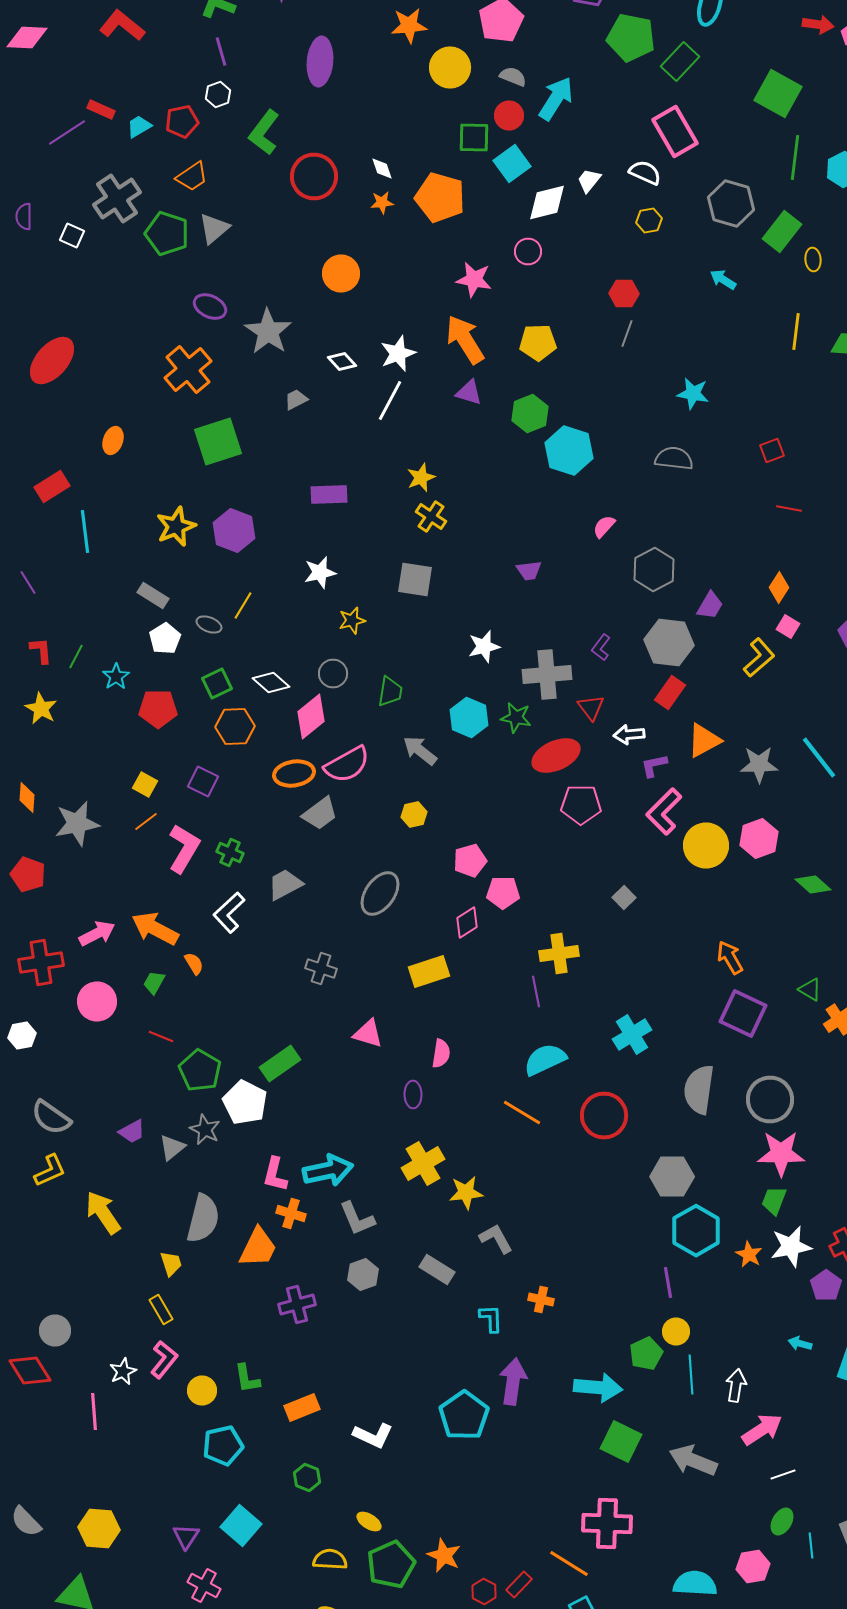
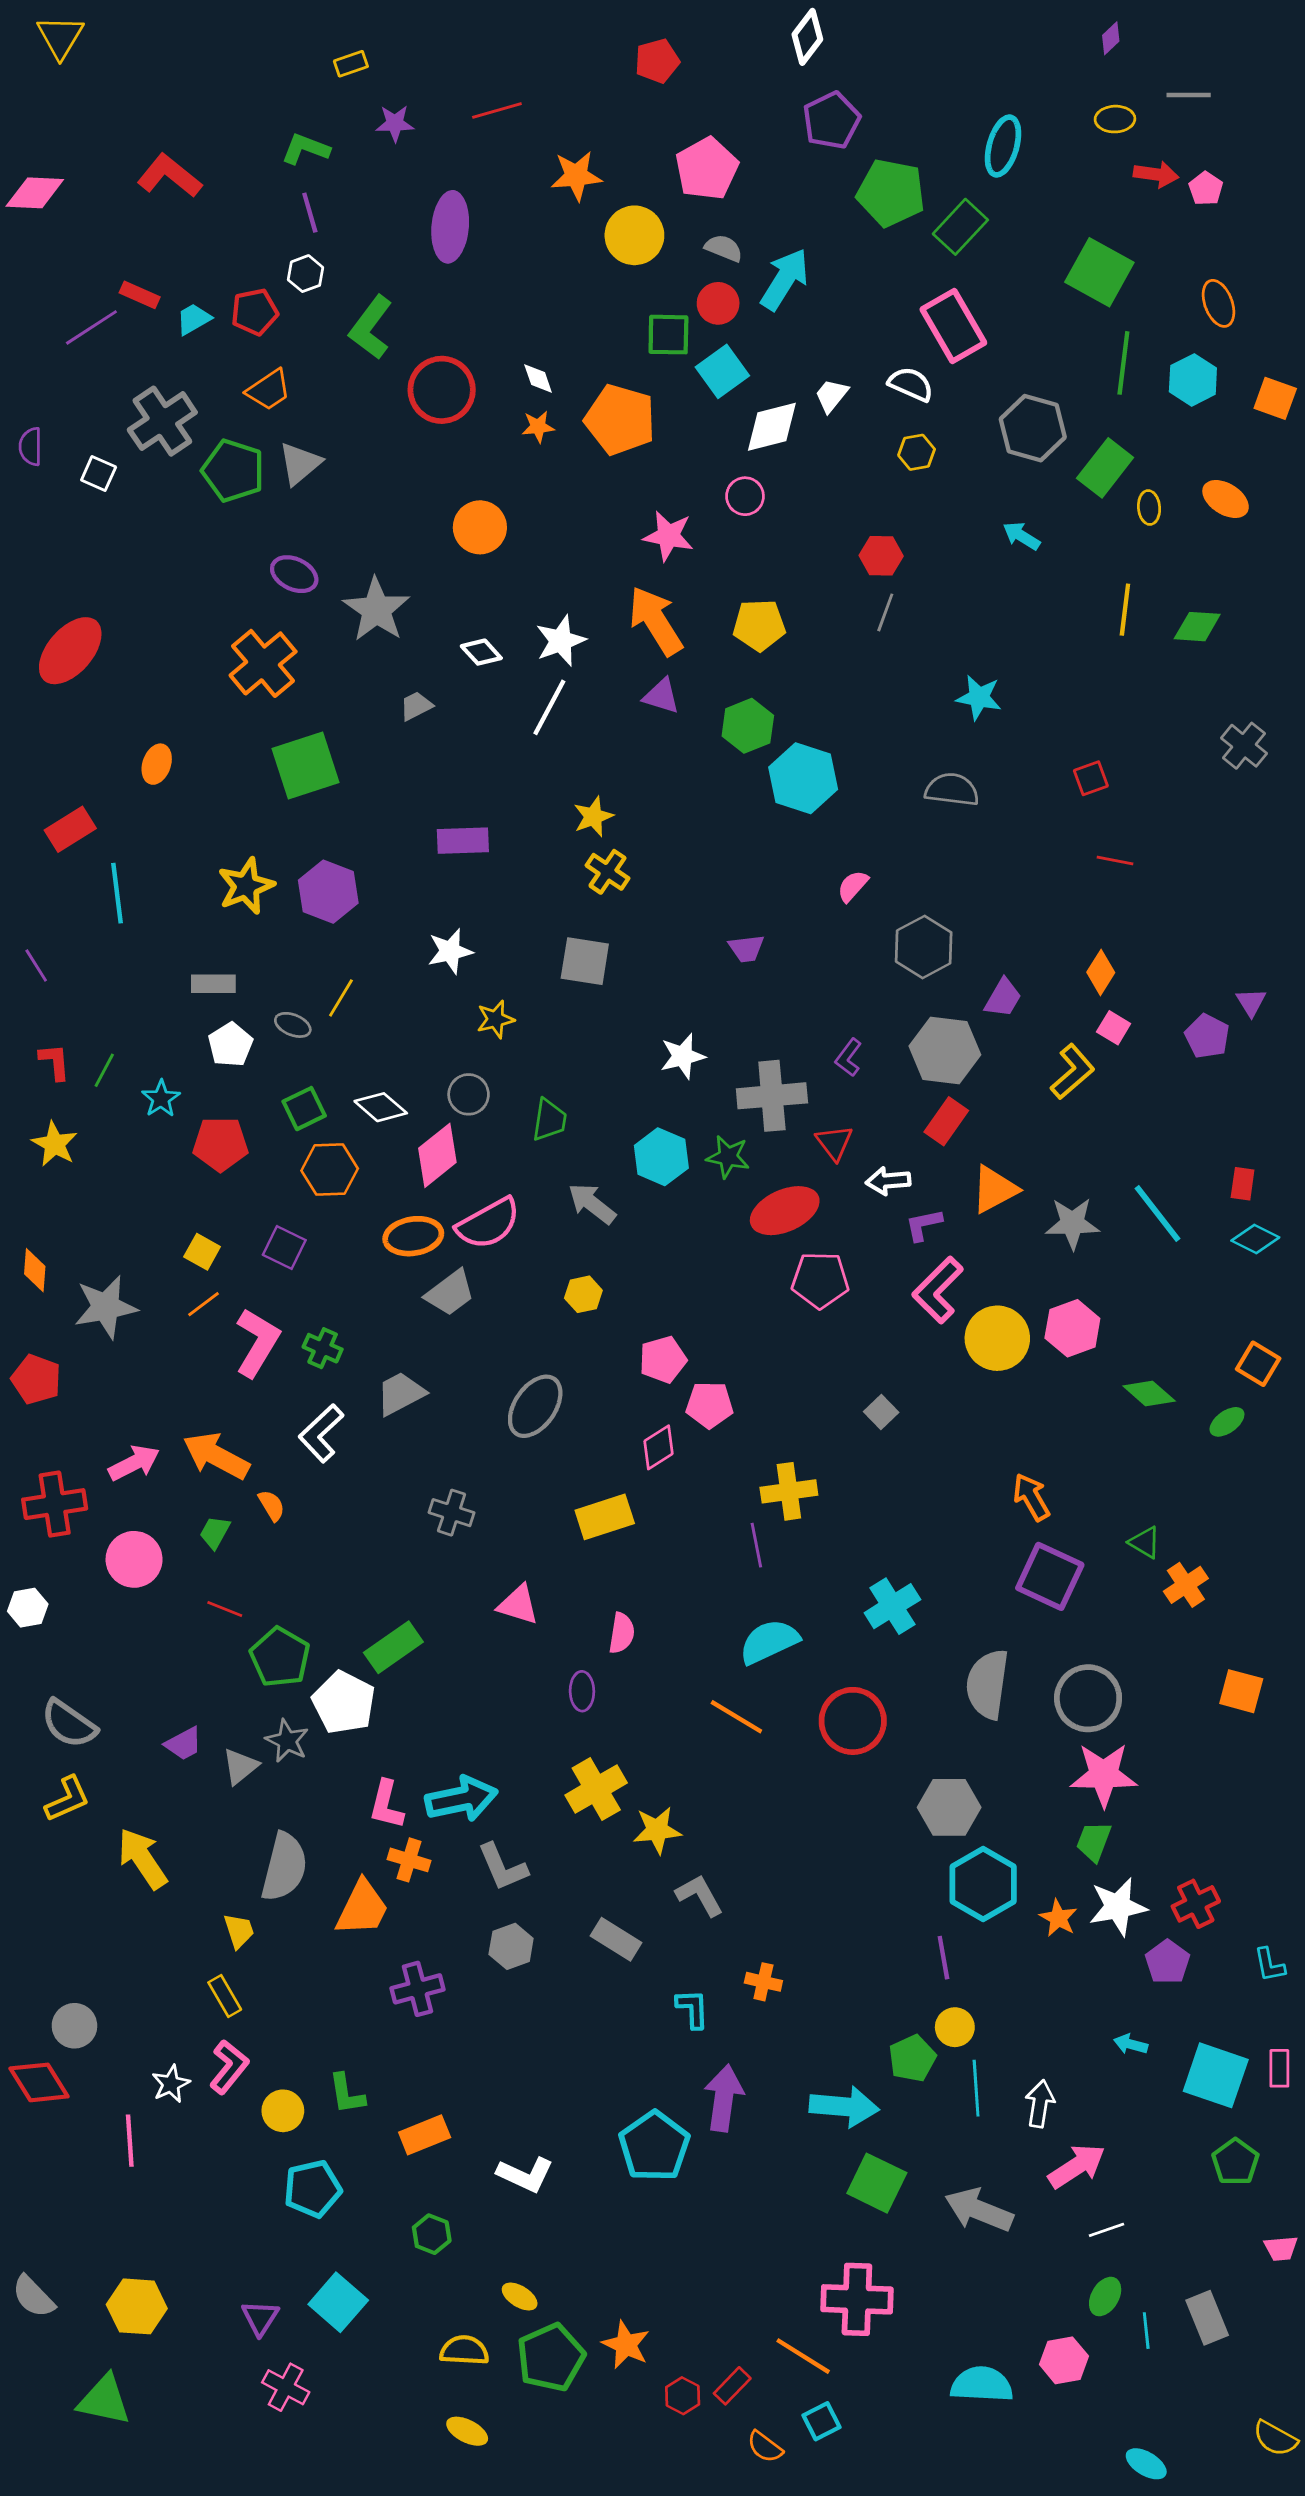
gray rectangle: (153, 596) -> (213, 984), turned -32

